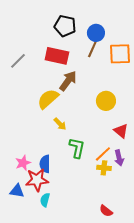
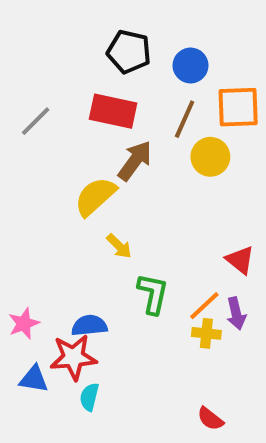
brown line: (93, 48) -> (185, 119), moved
yellow circle: (106, 101) -> (210, 157), moved
pink star: (23, 163) -> (24, 323), moved
blue semicircle: (45, 164) -> (89, 325), turned 84

